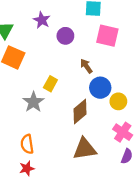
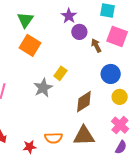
purple star: (42, 20) -> (69, 16), moved
brown arrow: (86, 66) -> (96, 46), moved
blue circle: (100, 88) -> (111, 74), moved
orange semicircle: (27, 144) -> (53, 138), moved, turned -90

